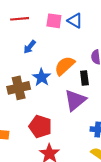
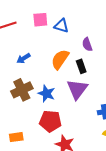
blue triangle: (75, 21) -> (61, 26), moved
blue arrow: (30, 47) -> (23, 58), moved, turned 32
blue star: (42, 77) -> (47, 93), moved

